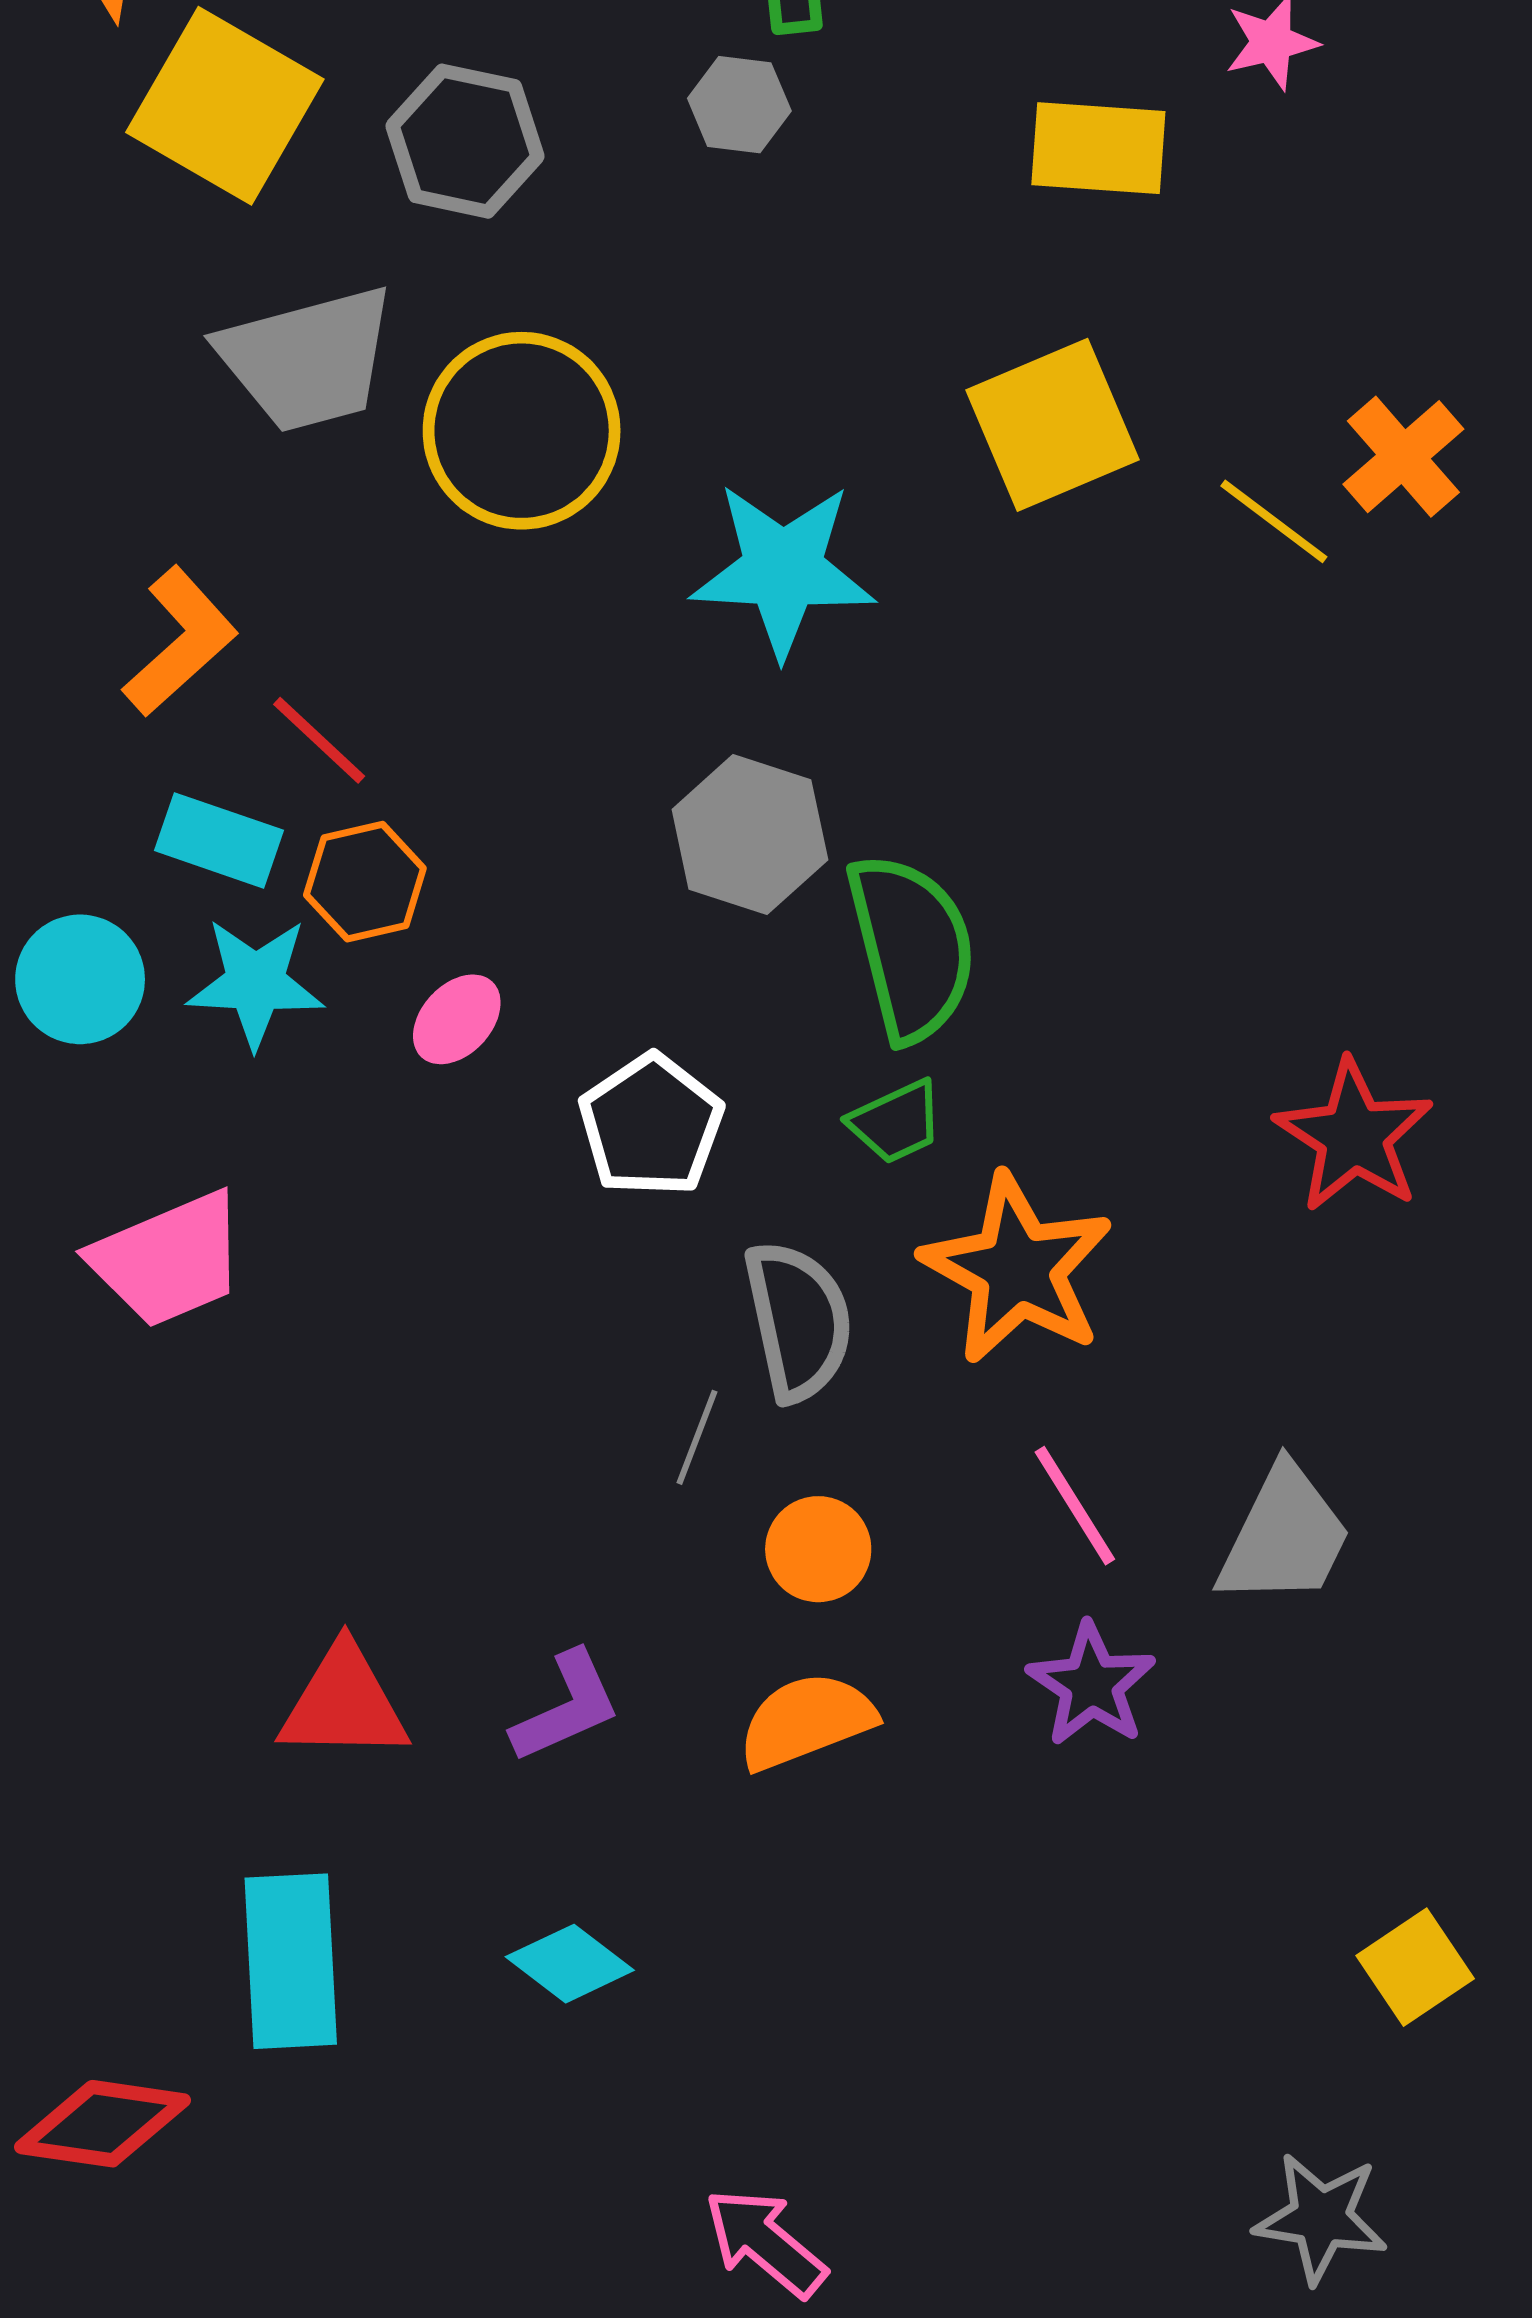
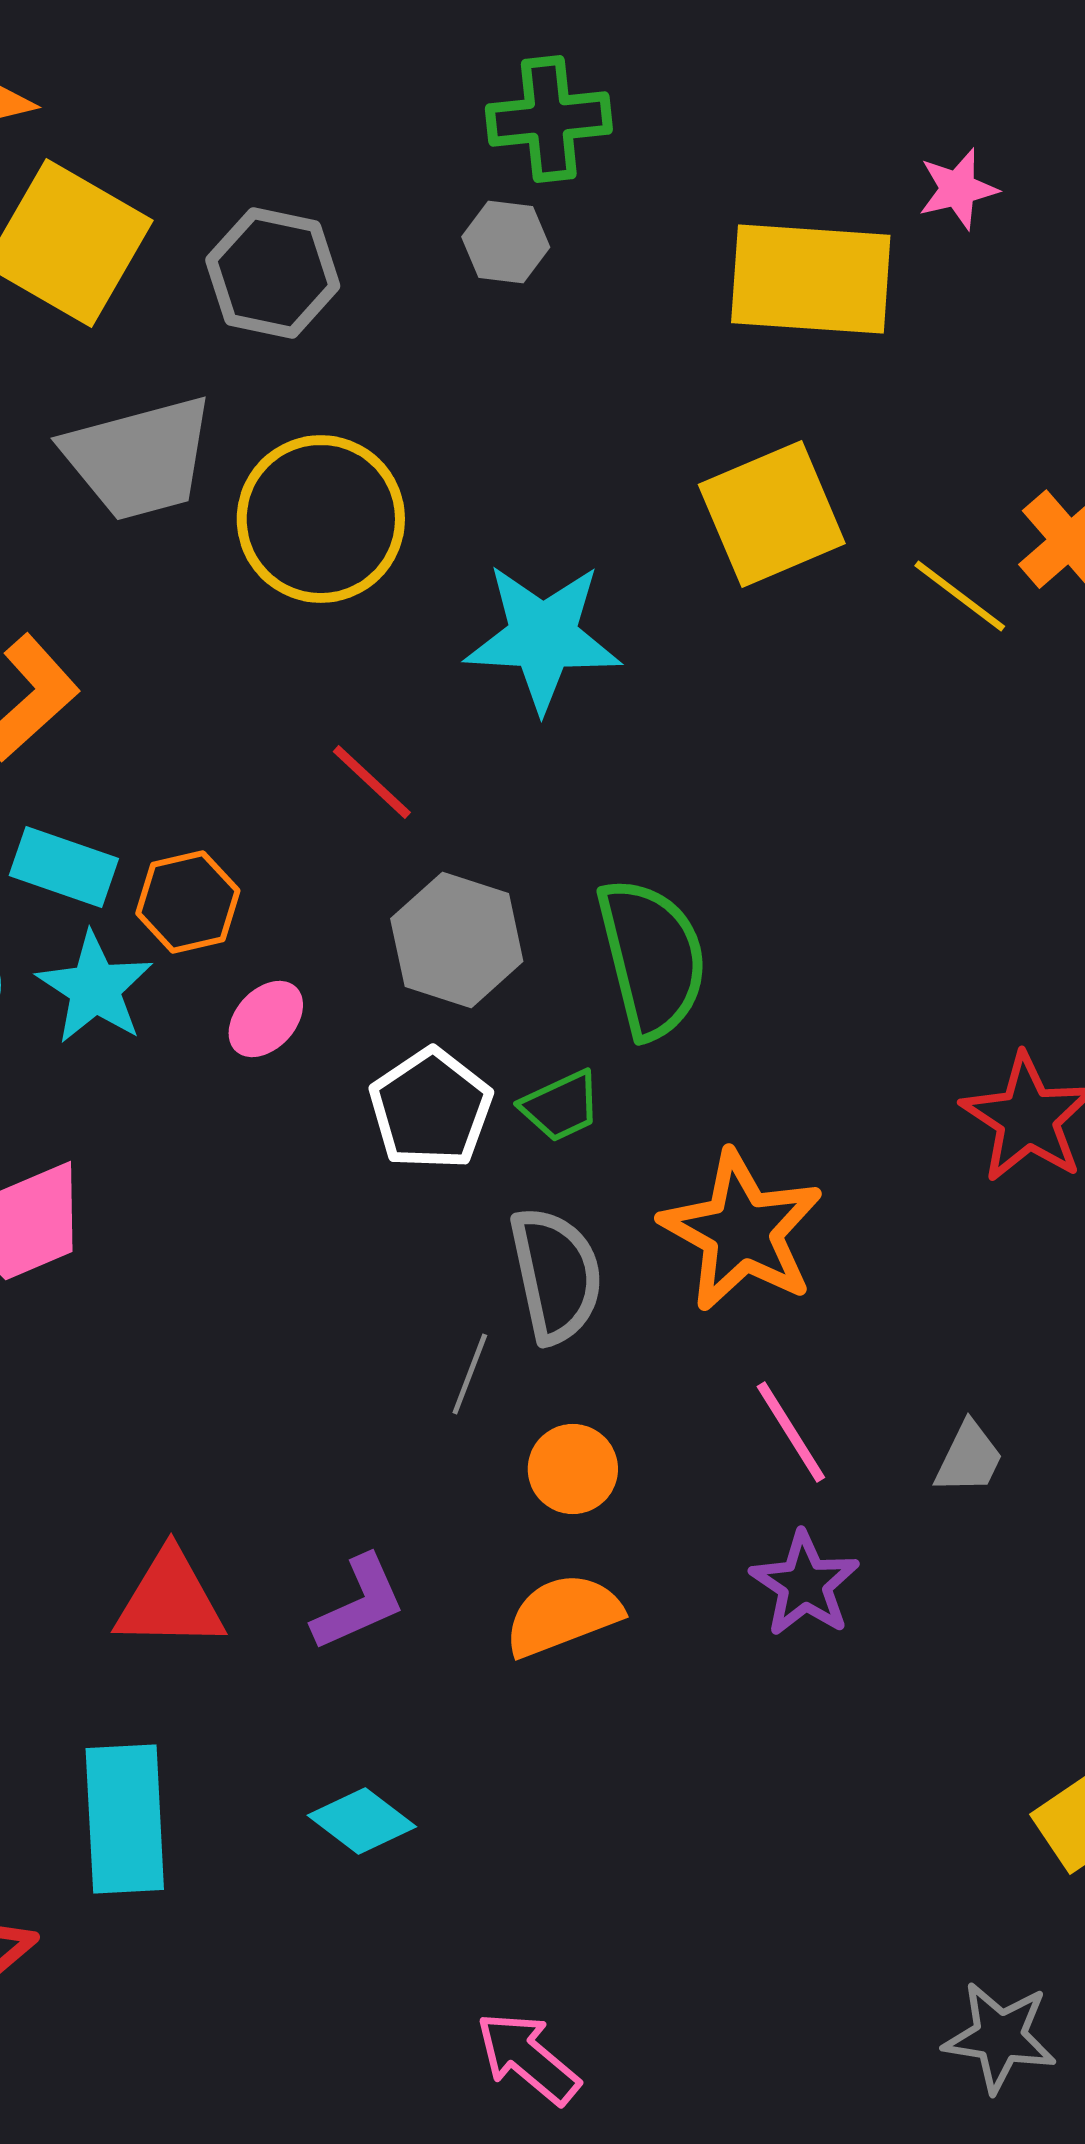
yellow rectangle: (1098, 148) -> (811, 279), size x1.4
red line: (319, 740) -> (372, 782), moved
gray hexagon: (750, 835) -> (457, 940), moved
cyan star: (255, 983) -> (95, 988), turned 30
green trapezoid: (896, 1122) -> (561, 1106), moved
gray trapezoid: (1284, 1536) -> (969, 1458), size x0.6

